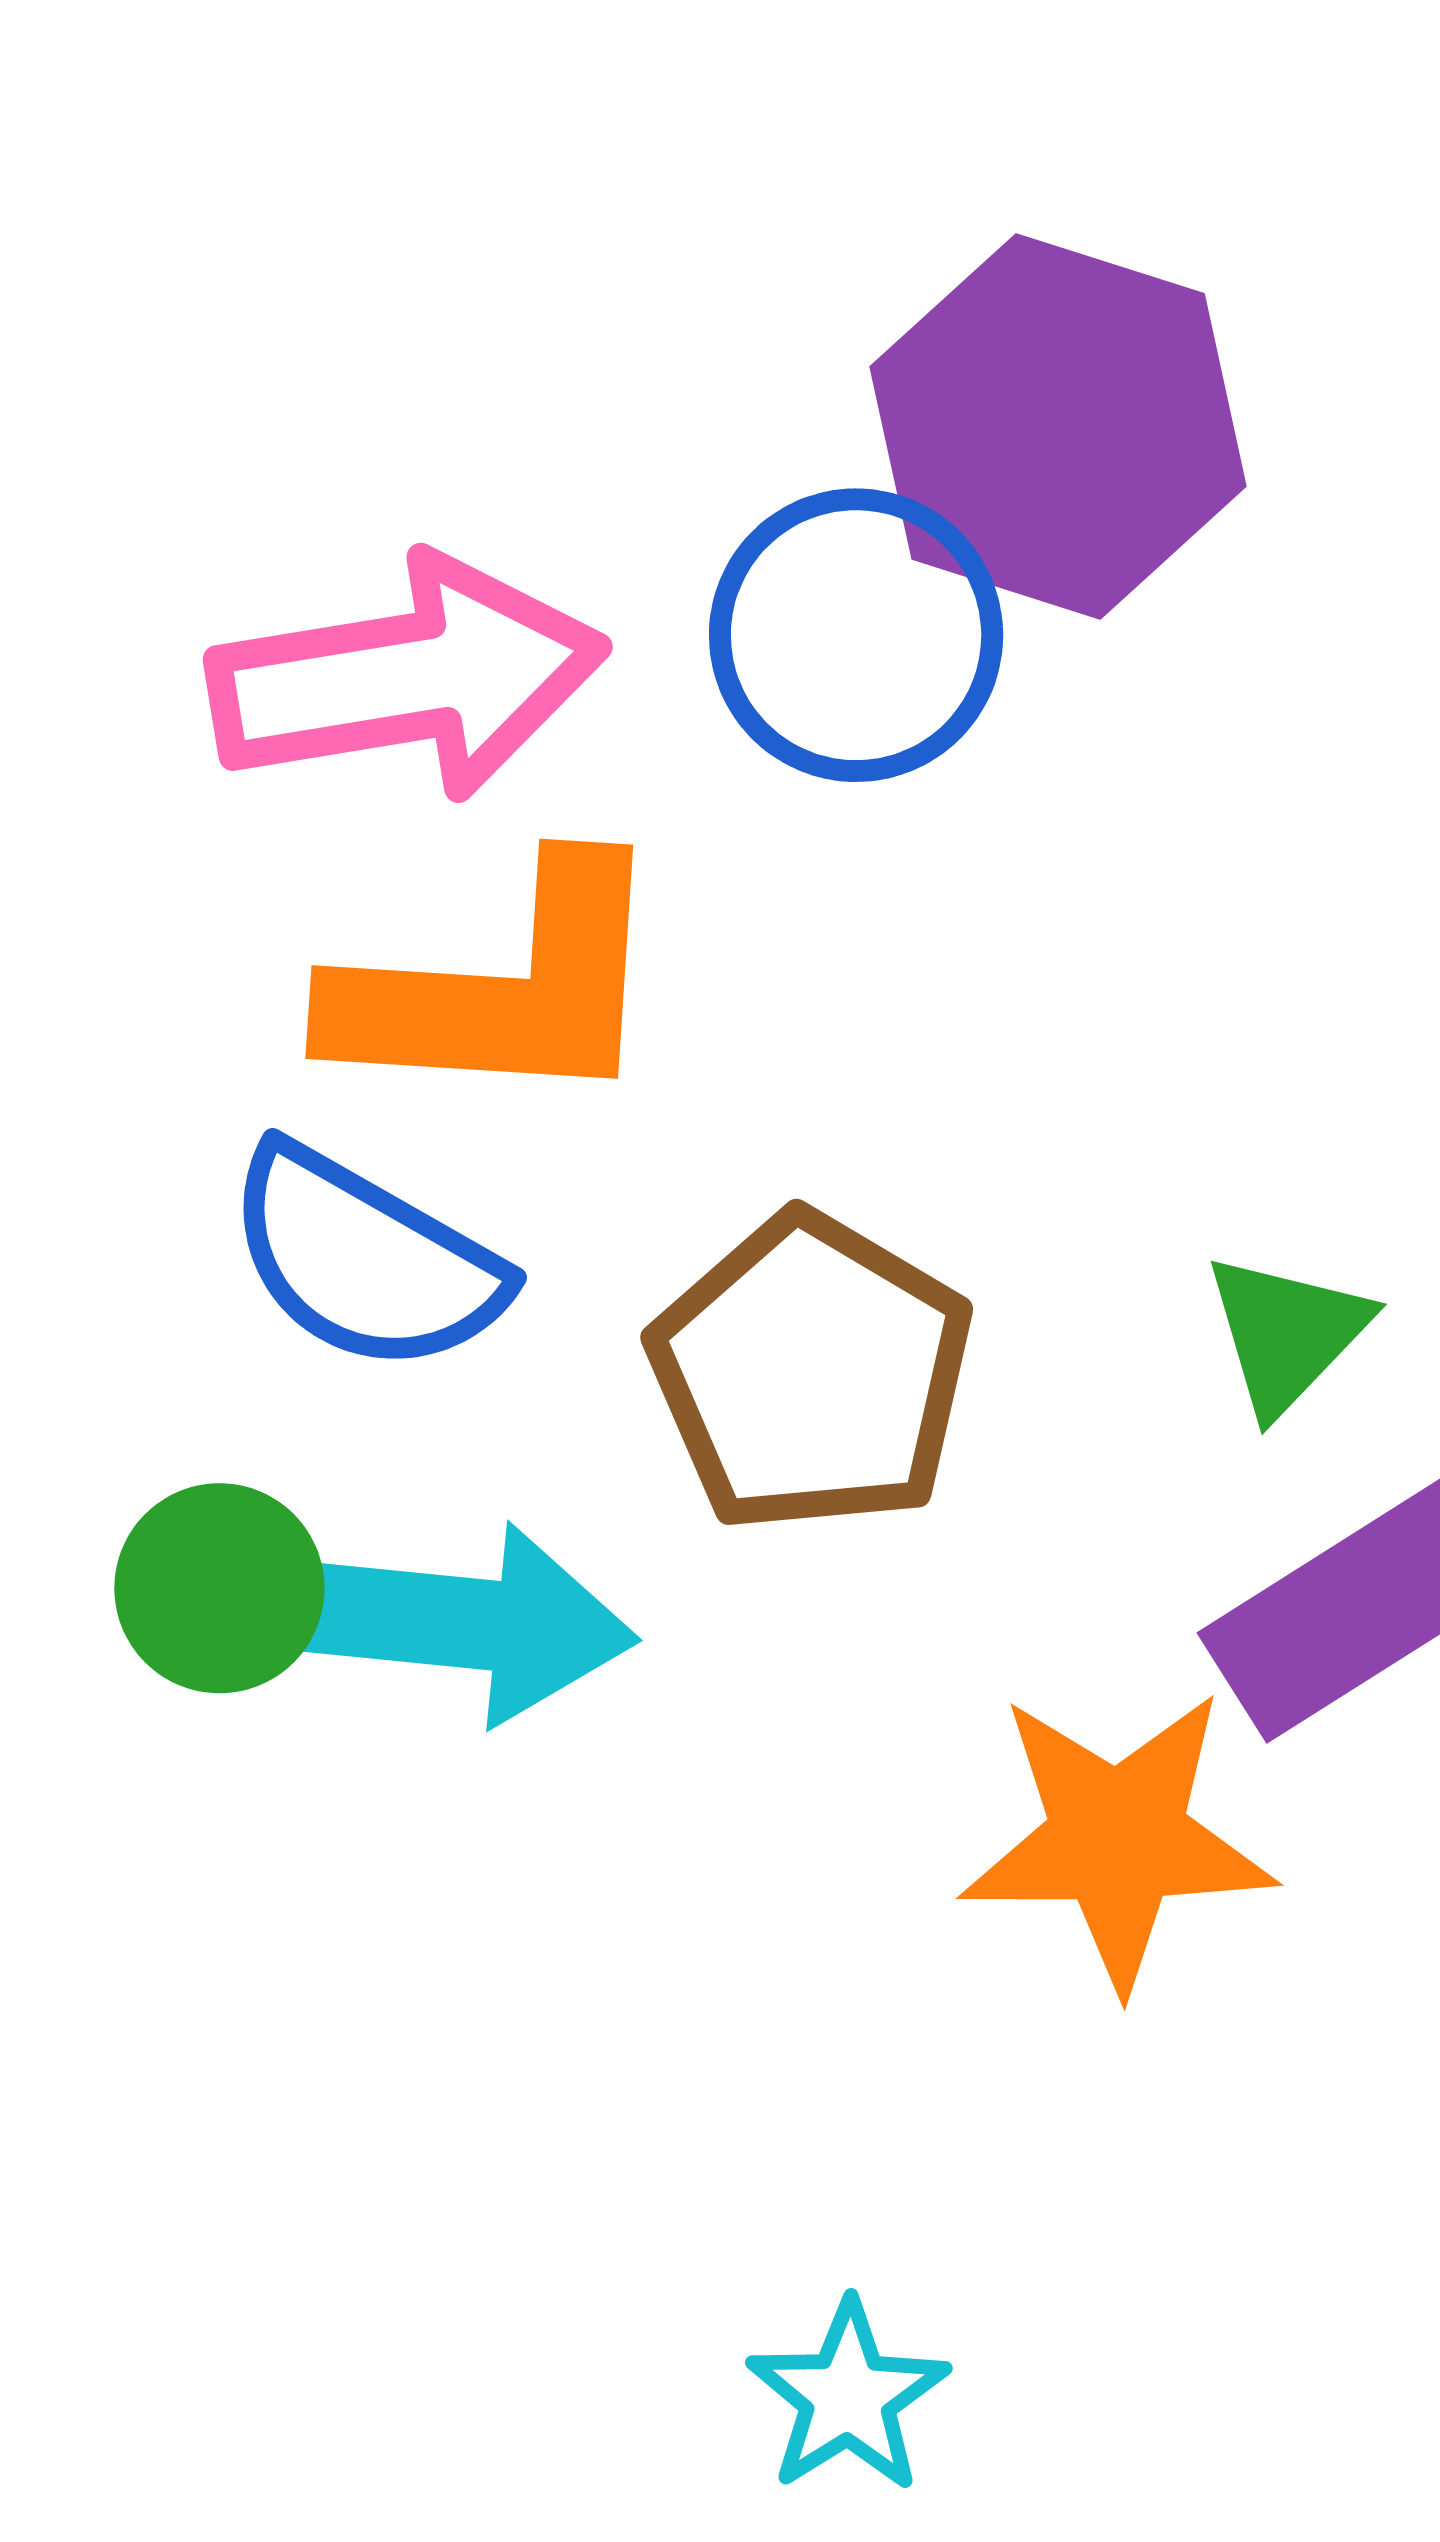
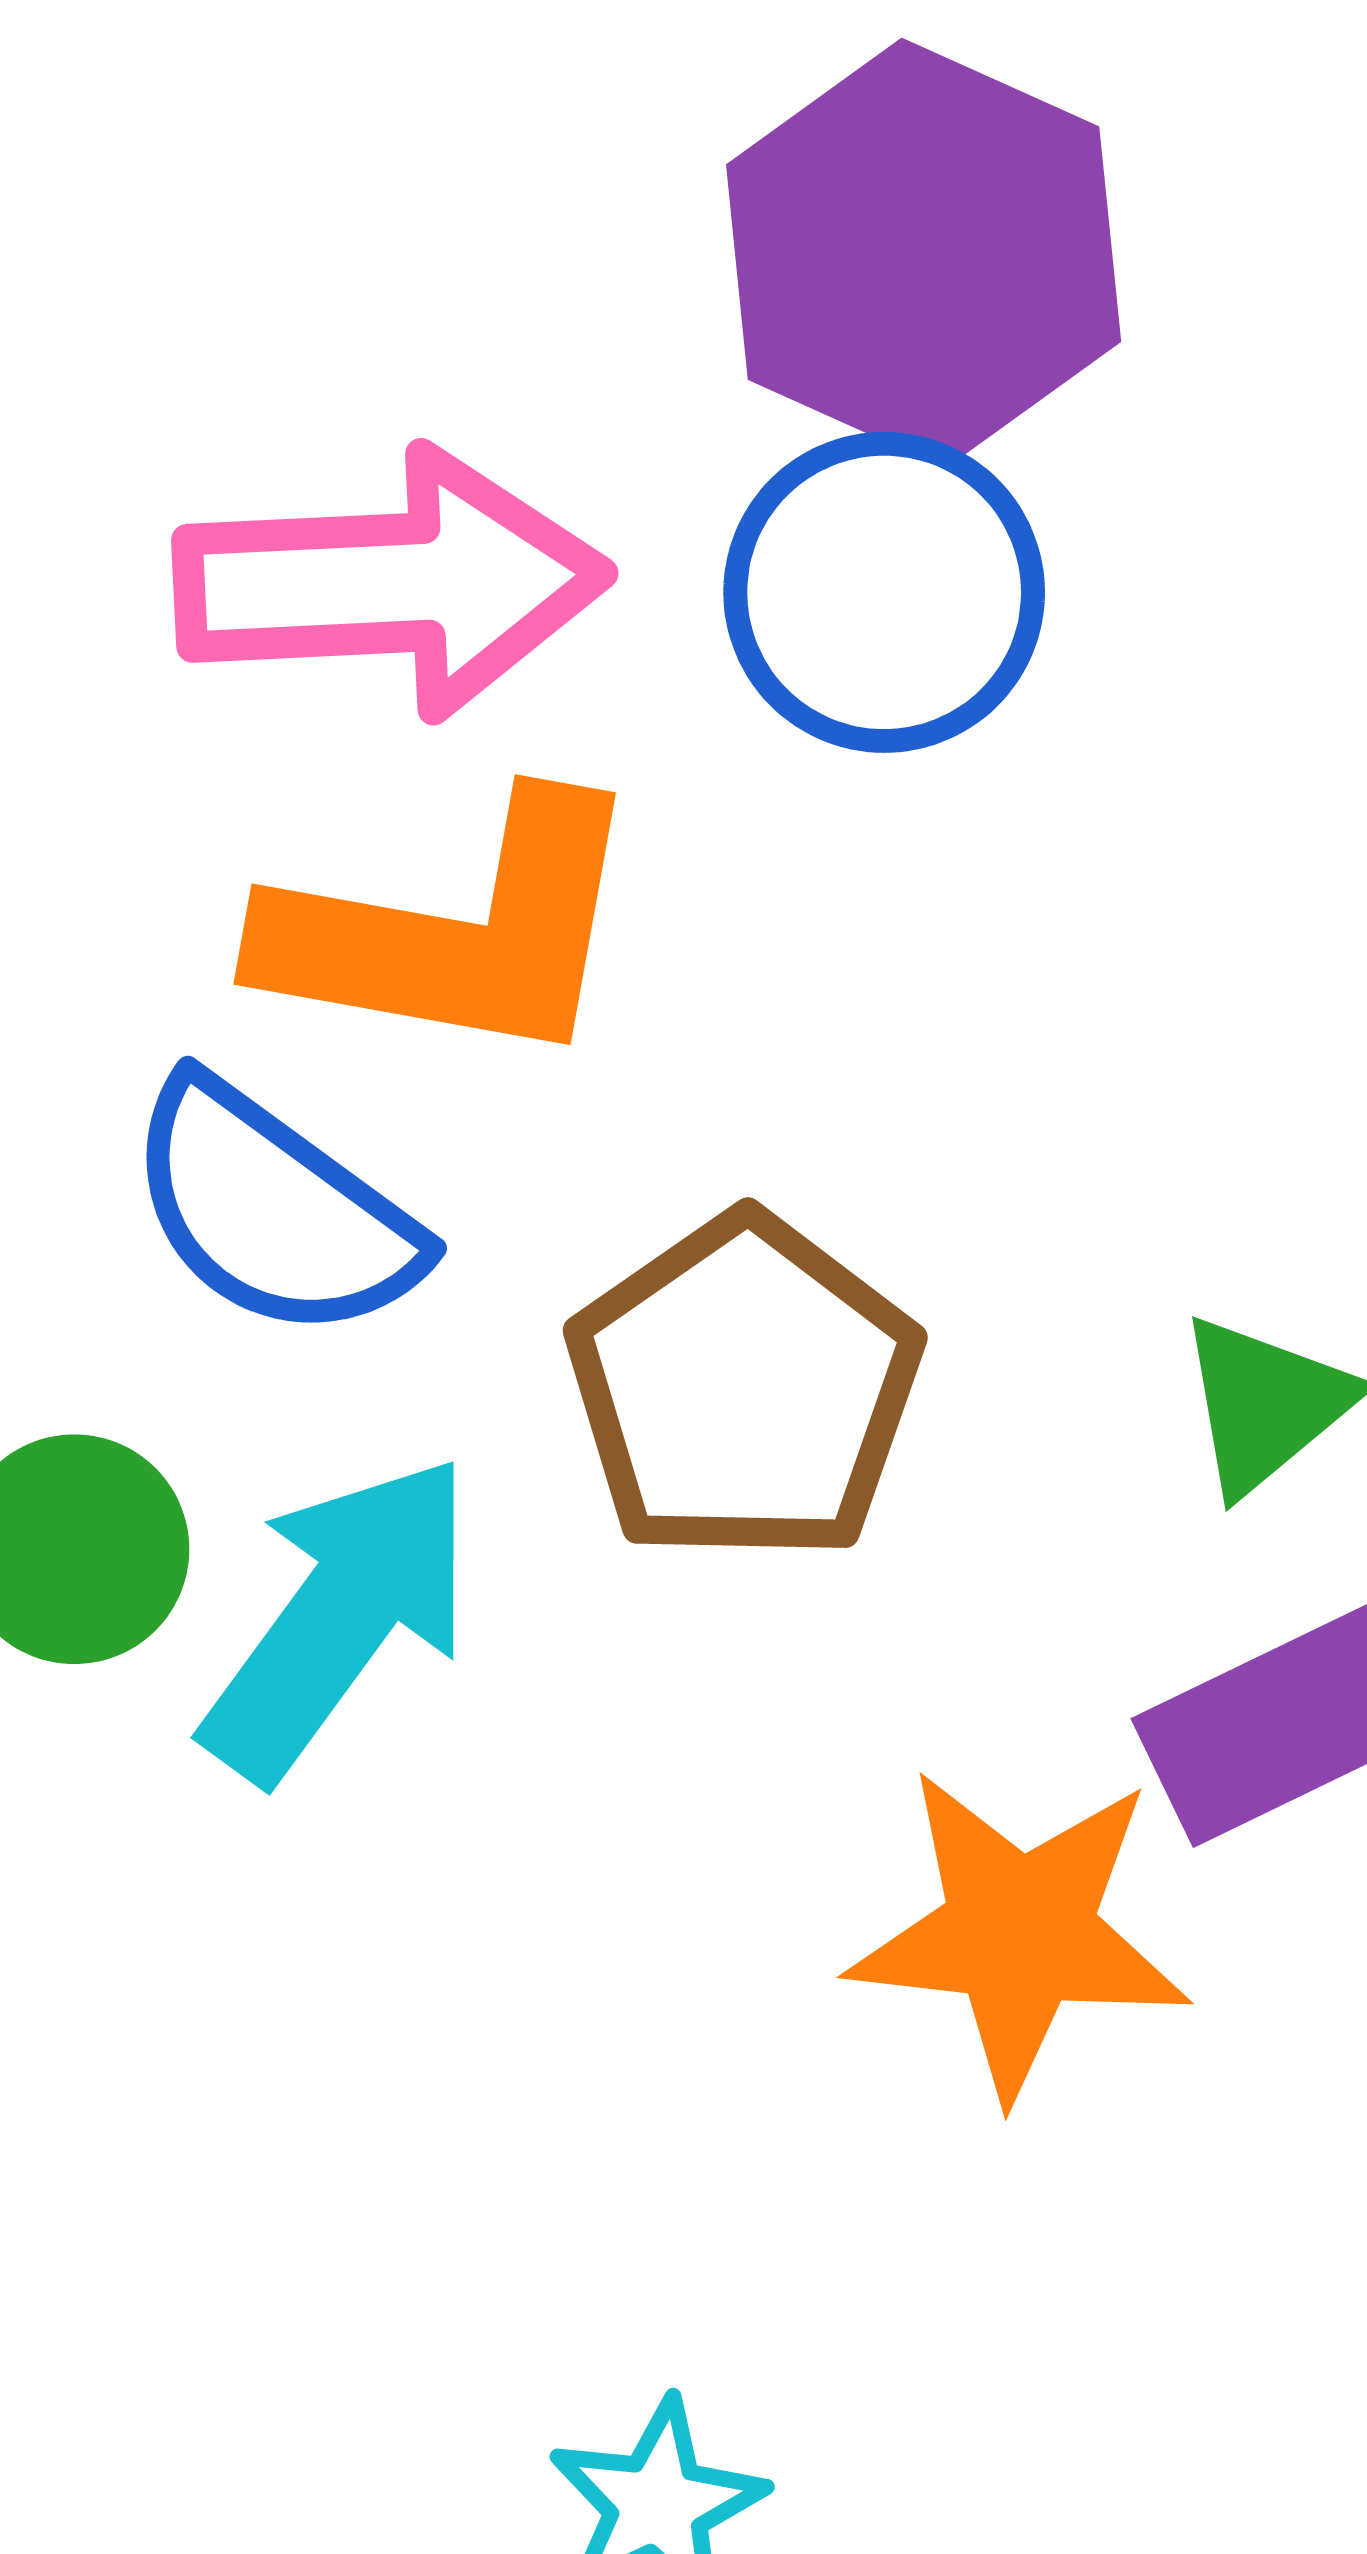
purple hexagon: (1058, 426) -> (924, 253), moved
cyan arrow: (467, 1623) -> (339, 1618), turned -66

